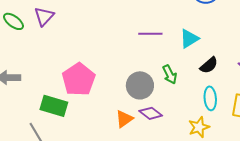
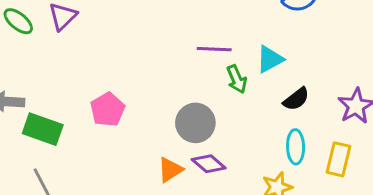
green arrow: (170, 74) -> (237, 79), moved
pink pentagon: (79, 79) -> (108, 110), size x0.7
green rectangle: (54, 106) -> (43, 129), moved

